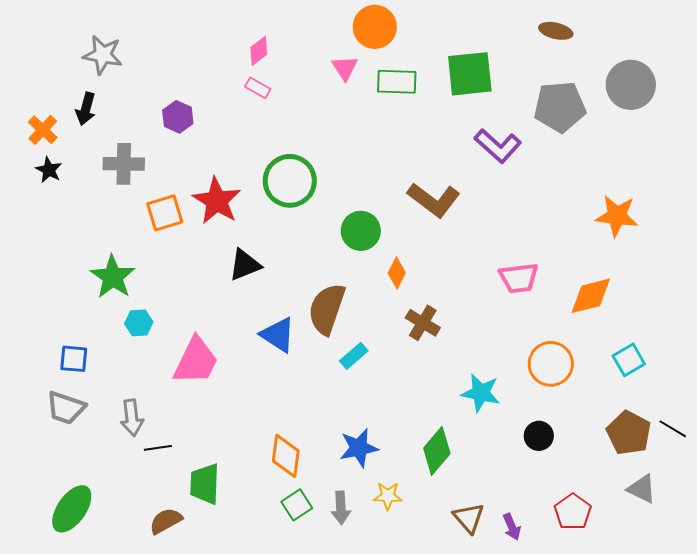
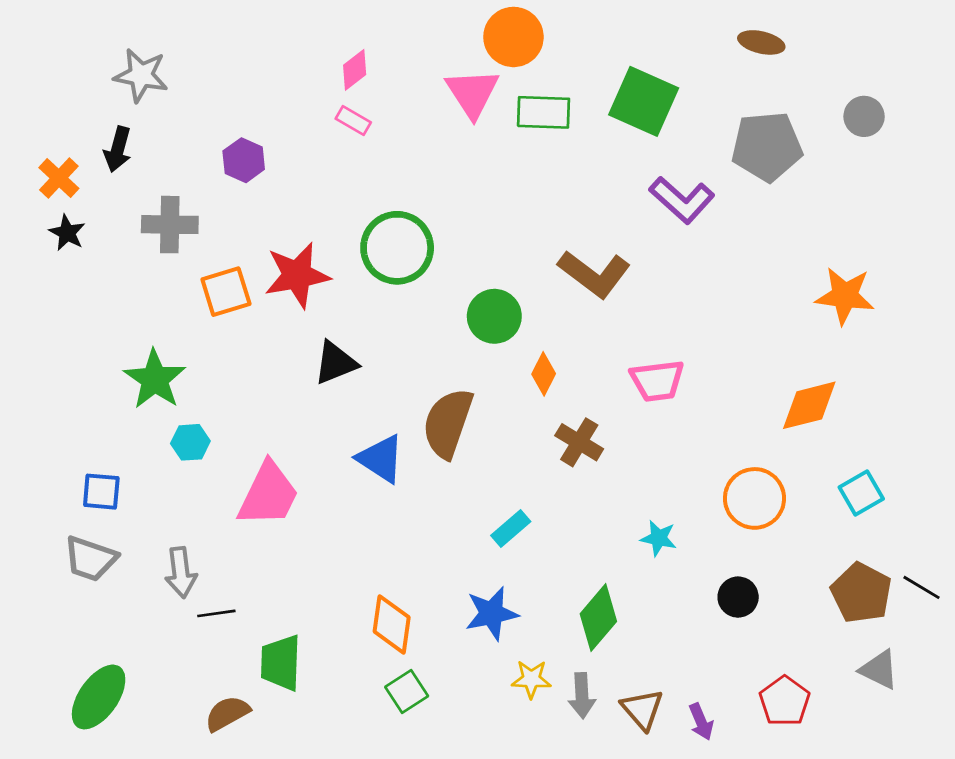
pink triangle: (345, 68) -> (472, 93), size x1.5
green square: (470, 74) -> (644, 101), turned 30
gray circle: (631, 85) -> (864, 116), size x0.6
red star: (217, 201) -> (297, 275), turned 30
pink trapezoid: (519, 278) -> (657, 381), moved
cyan rectangle: (354, 356) -> (511, 529), moved
cyan star: (481, 393) -> (659, 538), size x0.7
gray arrow: (341, 508) -> (582, 696), moved

